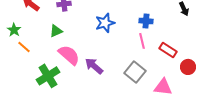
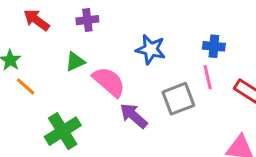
blue star: (105, 23) -> (151, 49), turned 30
pink semicircle: (69, 55) -> (109, 82), moved
gray square: (135, 72) -> (178, 99), moved, turned 30

